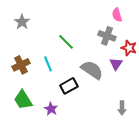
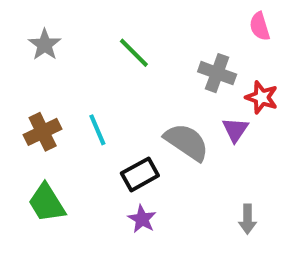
pink semicircle: (117, 15) -> (260, 26), moved
green line: (66, 42) -> (134, 53), moved
purple star: (51, 109) -> (142, 219), moved

